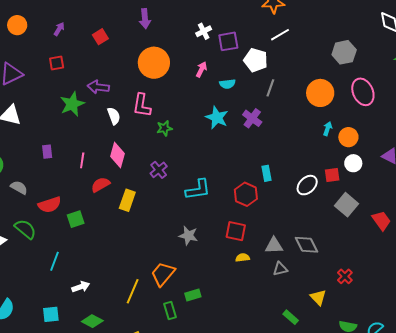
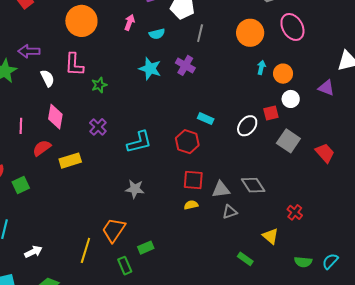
cyan rectangle: (266, 173) -> (206, 119), turned -49
yellow rectangle: (127, 200) -> (70, 161), turned 60
red square: (236, 231) -> (193, 180), moved

